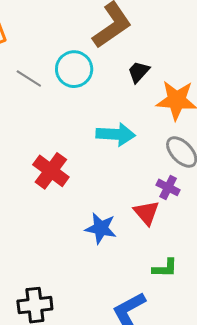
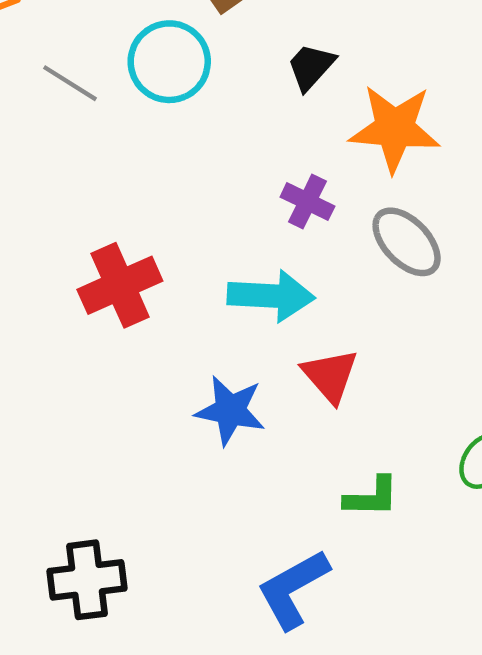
cyan arrow: (116, 134) -> (271, 296), moved
red cross: (51, 171) -> (120, 285), turned 30
purple cross: (168, 187) -> (307, 202), moved

